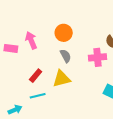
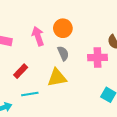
pink arrow: (31, 40) -> (38, 36), moved
red rectangle: (36, 76) -> (21, 71), moved

